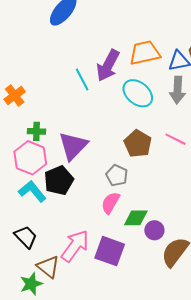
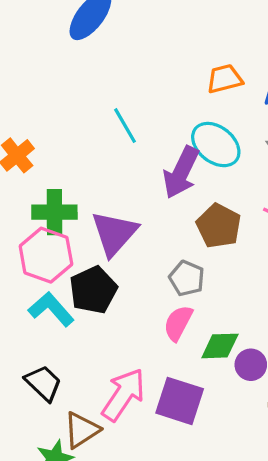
orange trapezoid: (145, 53) -> (225, 79), size x0.7
purple arrow: (108, 65) -> (181, 172), moved
green cross: (36, 131) -> (54, 212), size x1.5
brown triangle: (48, 267) -> (82, 430), turned 50

